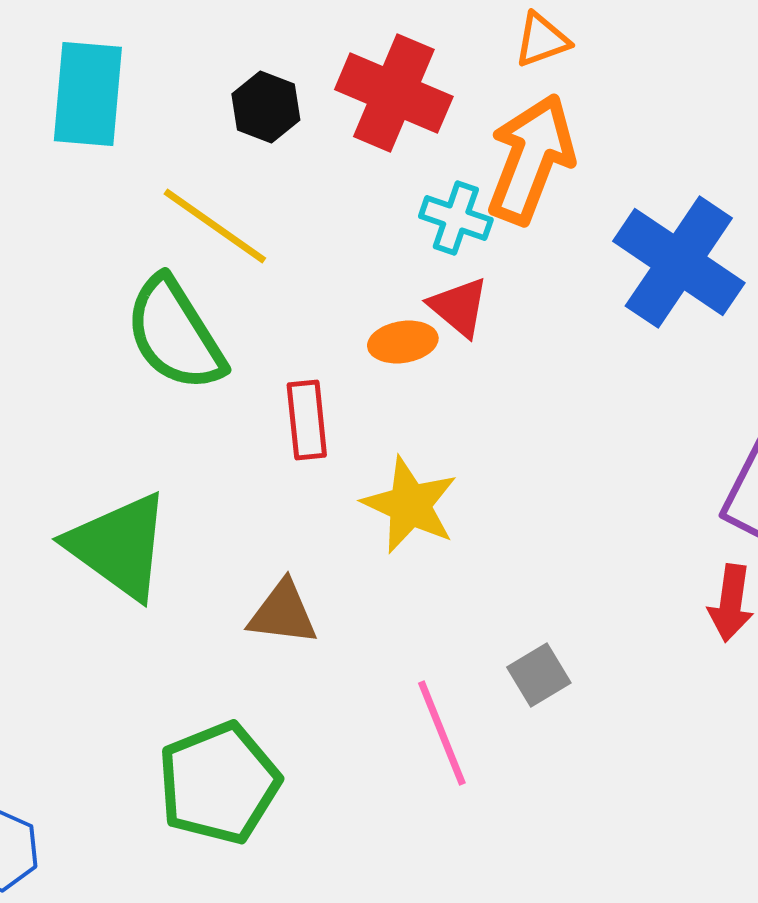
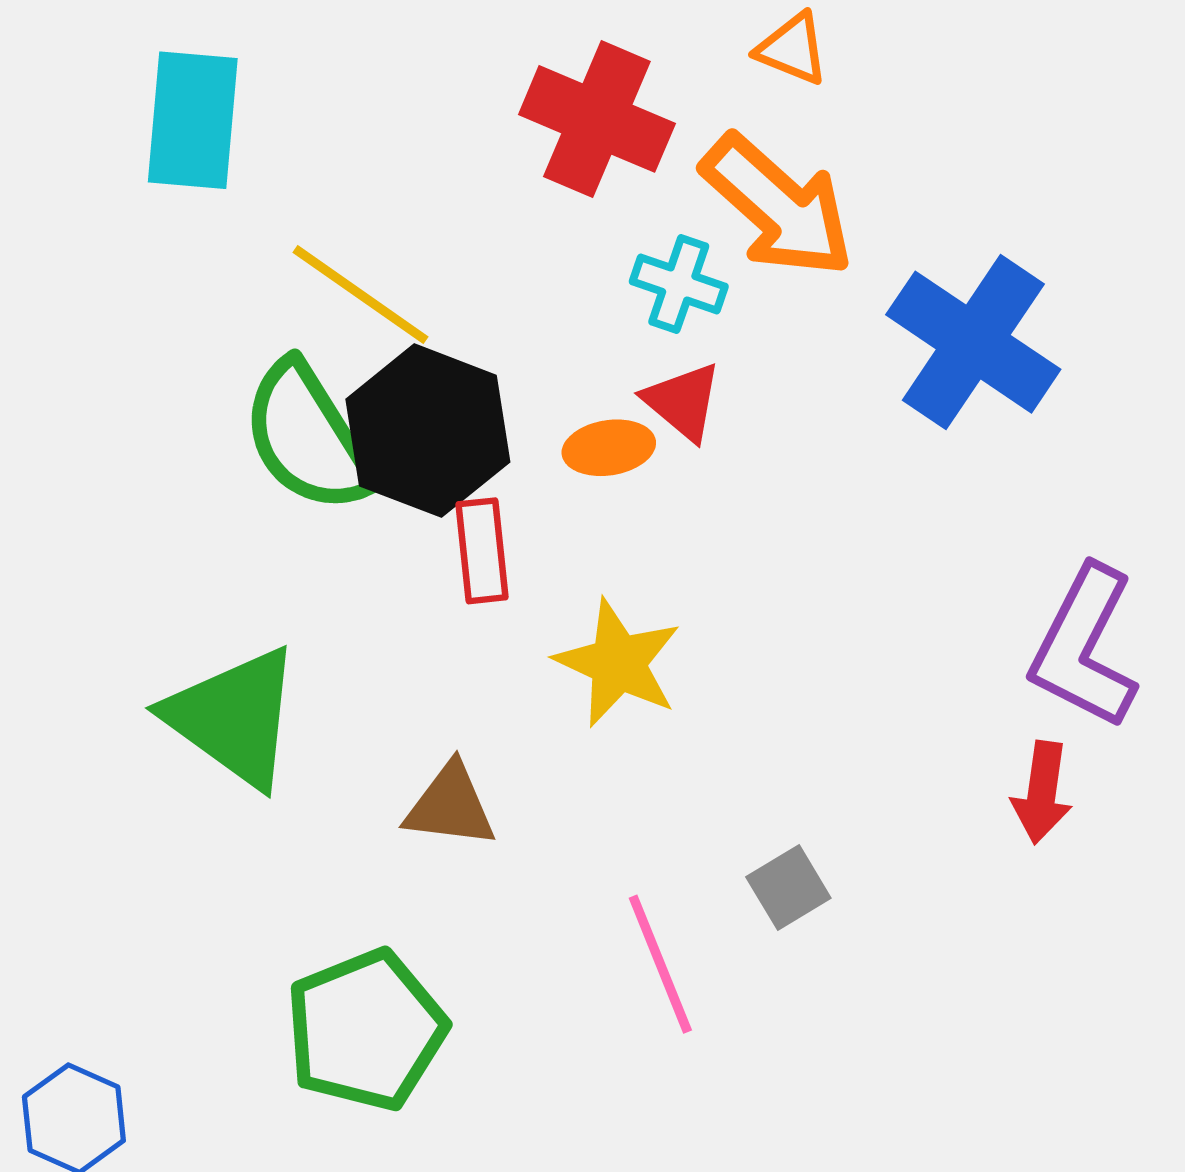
orange triangle: (542, 40) -> (792, 49), turned 42
black hexagon: (266, 107) -> (428, 431), moved, size x1.8
orange arrow: (531, 159) -> (778, 206), turned 111

